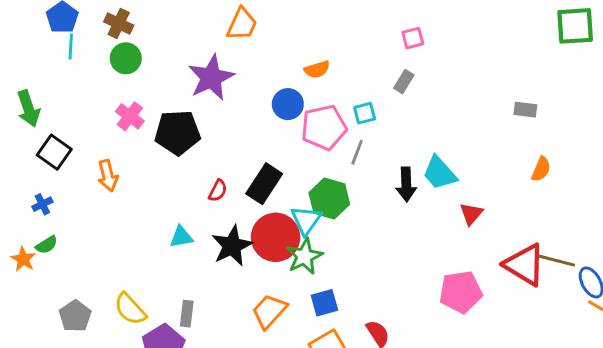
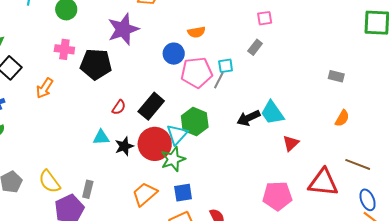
pink cross: (130, 116) -> (64, 49), turned -36
gray line: (357, 152) -> (219, 80), moved
orange arrow: (108, 176) -> (45, 88), turned 40
black arrow: (406, 184) -> (249, 118), turned 60
cyan triangle: (181, 237) -> (101, 137), moved
black star: (232, 246) -> (124, 146), size x0.7
brown line: (557, 261) -> (358, 164), moved
red triangle: (525, 265) -> (323, 182), turned -32

